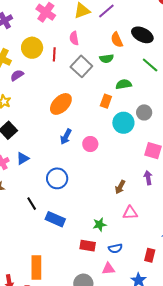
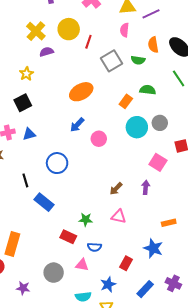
pink semicircle: (74, 38) -> (125, 30), moved

